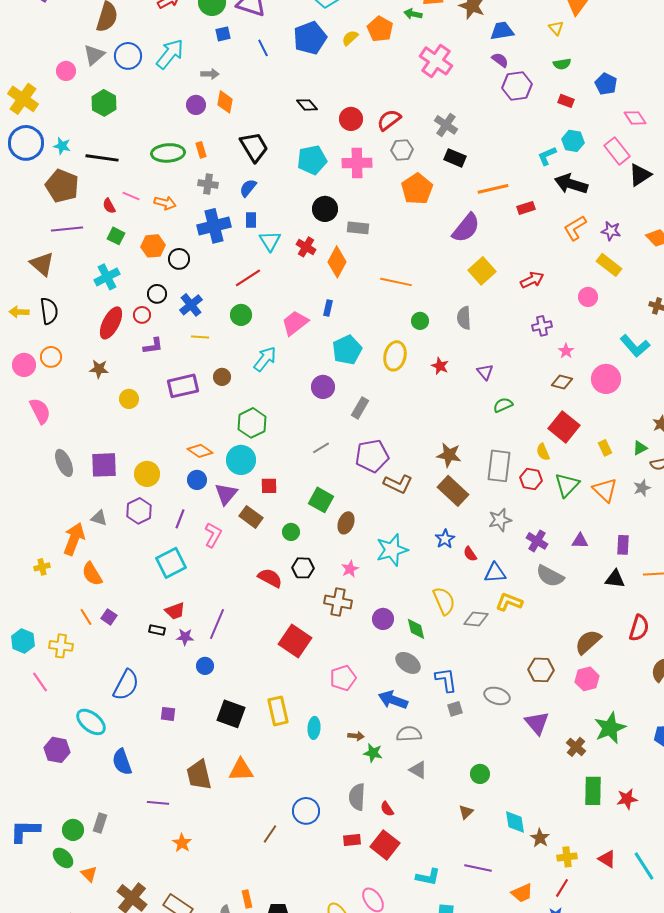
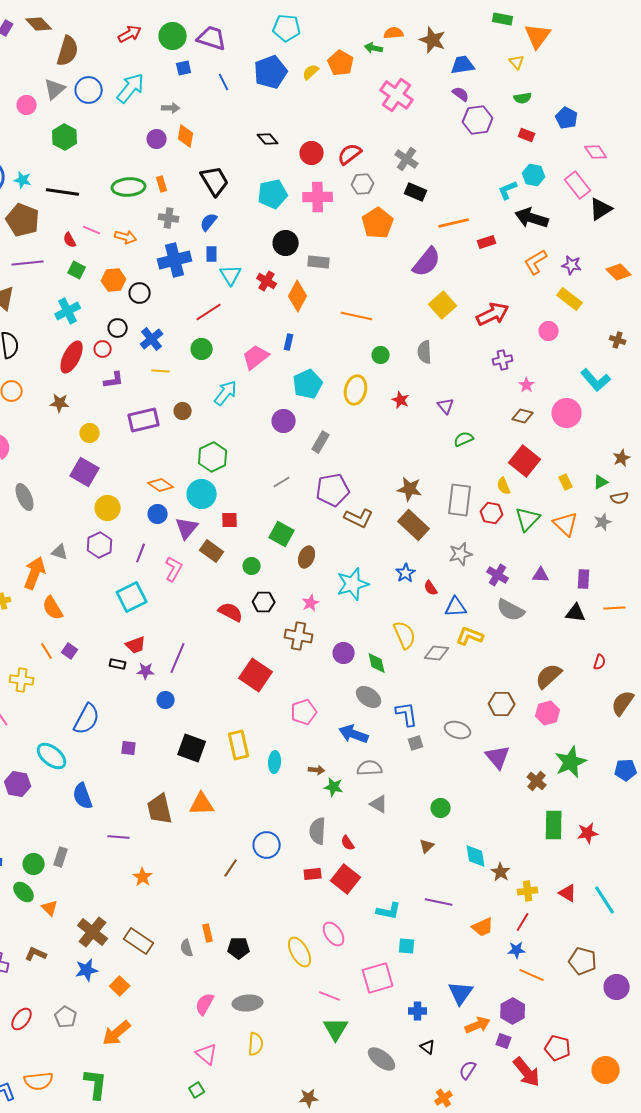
red arrow: (532, 280) -> (493, 314), size x1.4
purple square: (104, 465) -> (85, 472), moved, turned 32
red semicircle: (639, 628) -> (600, 662), size x0.6

